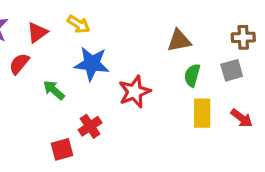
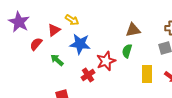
red triangle: (37, 32) -> (54, 30), moved
green semicircle: (192, 75) -> (127, 51), moved
red cross: (90, 126) -> (88, 75), moved

